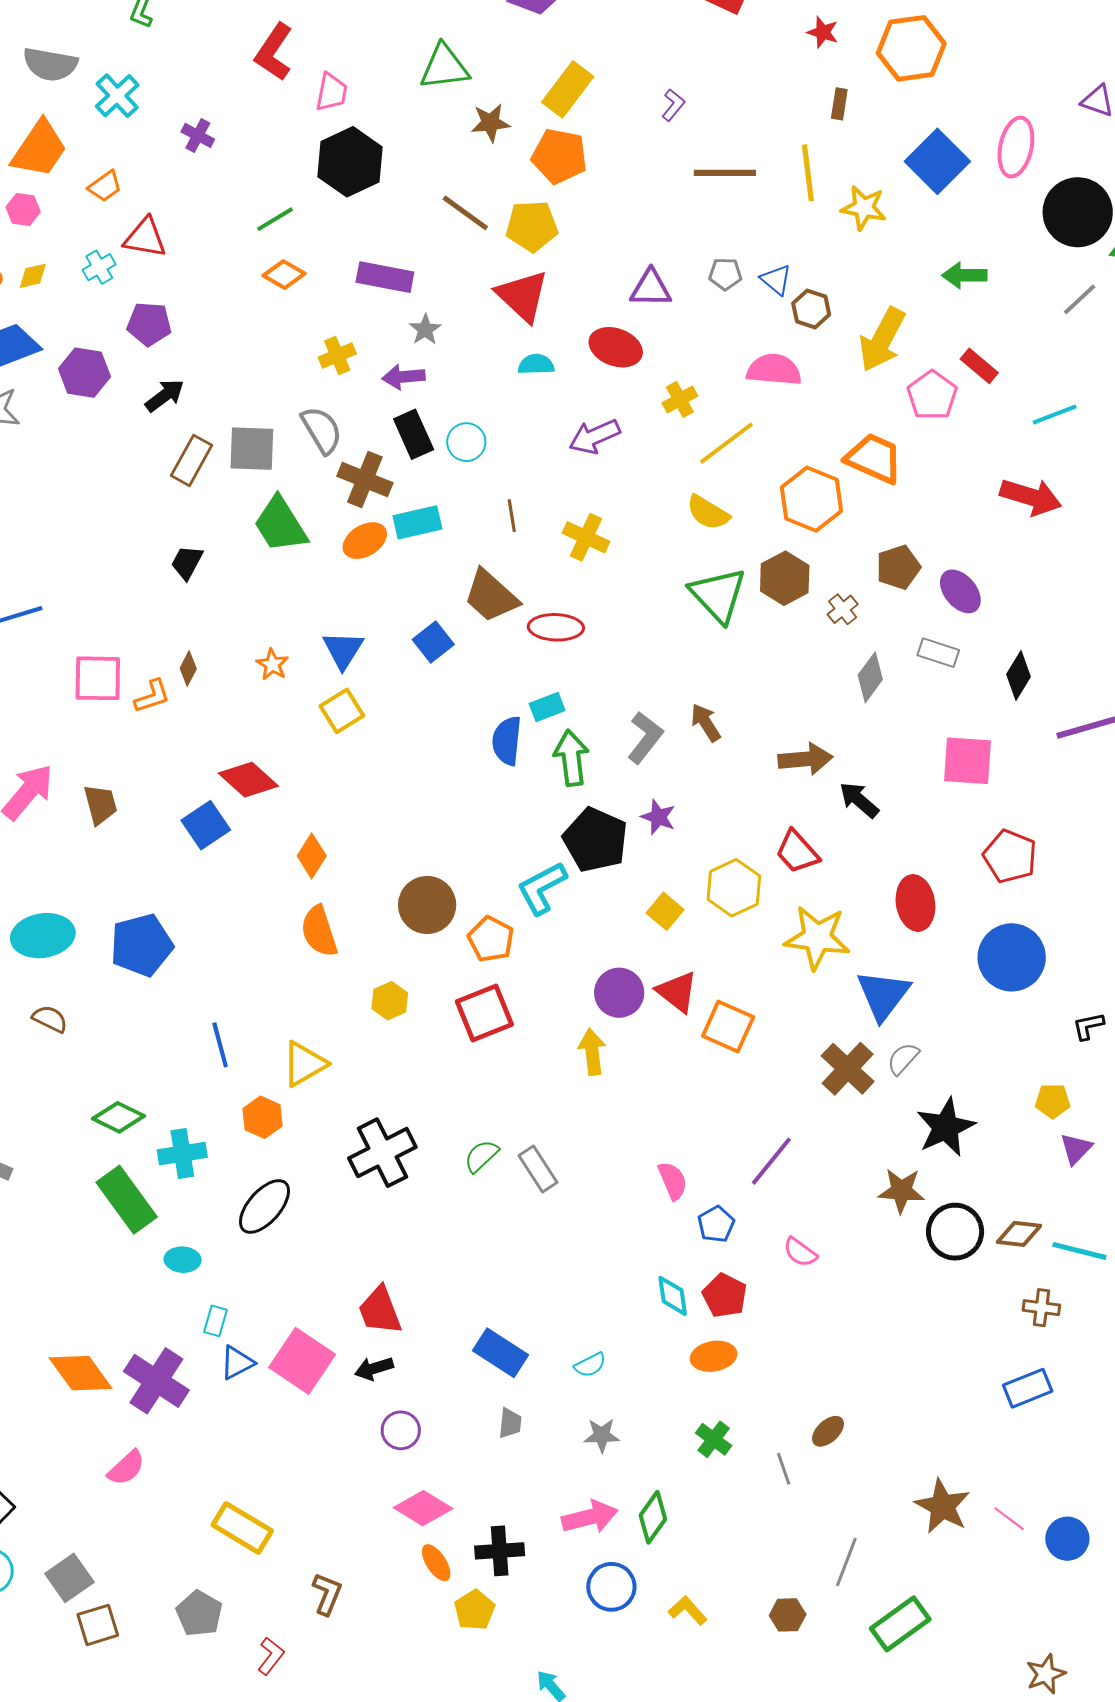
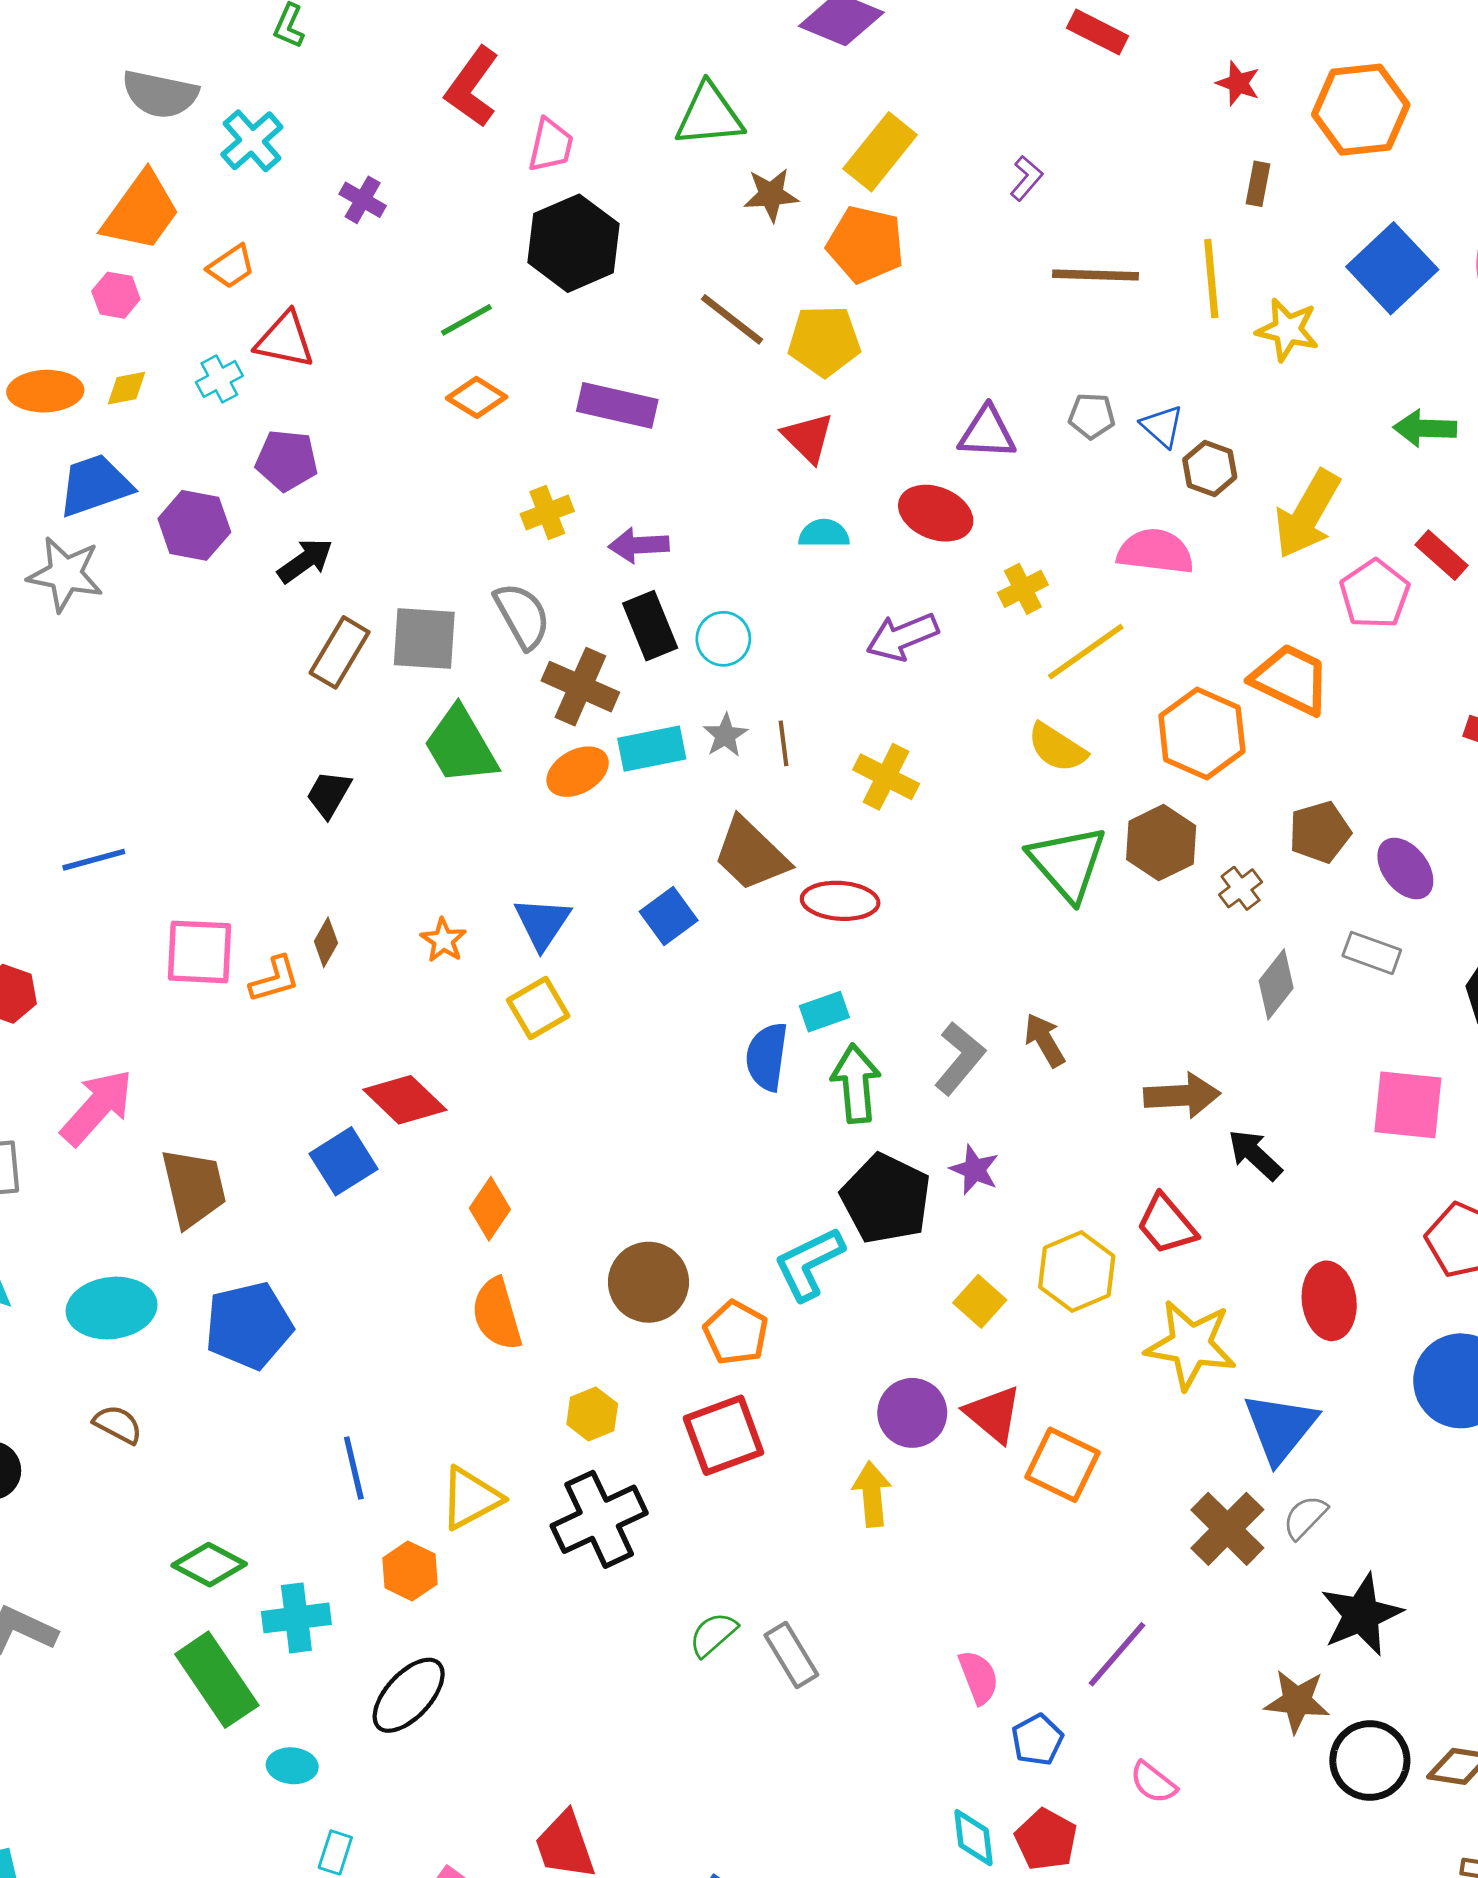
red triangle: (522, 296) -> (808, 438), size x0.7
gray star: (425, 330) -> (725, 735), moved
brown trapezoid: (100, 804) -> (194, 1188), moved, size x1.4
black cross: (382, 1153) -> (599, 1519), moved

